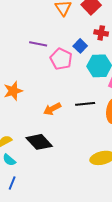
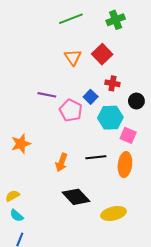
orange arrow: (52, 109) -> (61, 162), turned -42
black diamond: (39, 142) -> (76, 197), moved

